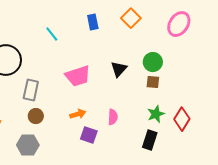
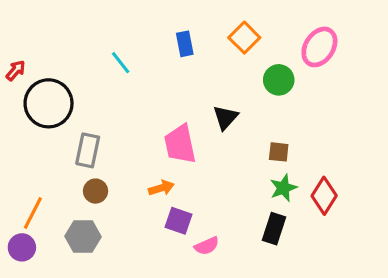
green circle: (153, 62) -> (279, 80), moved
pink trapezoid: (78, 76) -> (180, 144), moved, turned 96
brown square: (153, 82) -> (279, 152), moved
pink semicircle: (113, 117) -> (207, 246), moved, turned 63

